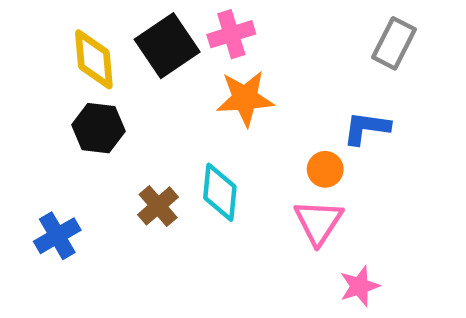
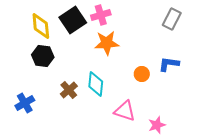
blue L-shape: (366, 128) -> (169, 64), moved
pink triangle: (318, 222) -> (125, 111), moved, turned -45

